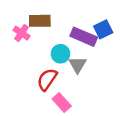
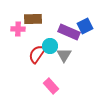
pink cross: (21, 33) -> (18, 29), turned -32
red semicircle: (47, 79) -> (37, 54), moved

